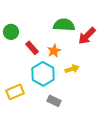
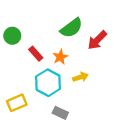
green semicircle: (64, 25) -> (71, 28), turned 140

